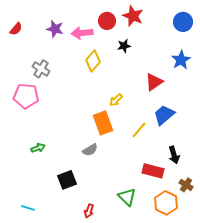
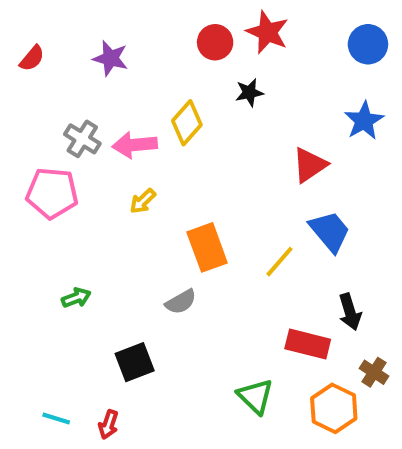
pink arrow: (82, 33) -> (135, 145), moved
yellow arrow: (116, 100) -> (143, 201), moved
blue trapezoid: (164, 115) -> (330, 231), turned 90
red arrow: (89, 211) -> (108, 425), moved

